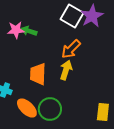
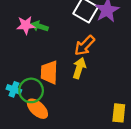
green circle: (50, 109) -> (31, 90), moved

